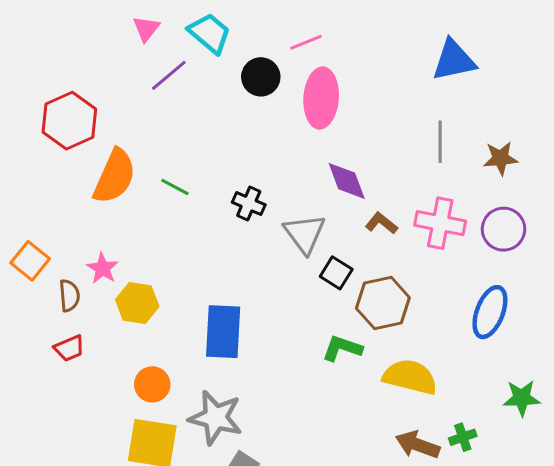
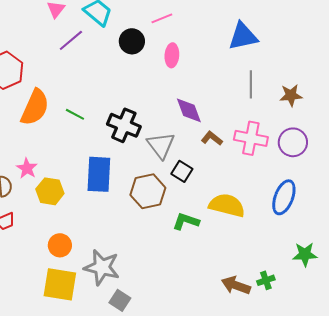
blue triangle: (454, 60) -> (243, 36), moved
pink ellipse: (321, 98) -> (172, 55), size x0.6
black cross: (249, 204) -> (124, 125), size x1.5
brown hexagon: (383, 303) -> (148, 191), moved
blue rectangle: (223, 332) -> (99, 174), moved
yellow semicircle: (410, 377) -> (227, 205), moved

